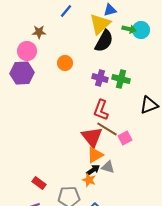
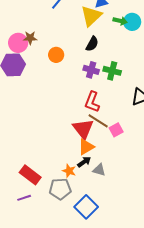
brown star: (39, 32) -> (30, 38), moved
black semicircle: (104, 41) -> (92, 44), moved, size x0.7
gray triangle: (108, 167) -> (99, 170), moved
orange star: (89, 180) -> (69, 171), moved
red rectangle: (39, 183) -> (30, 175), size x1.5

